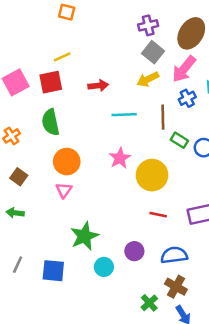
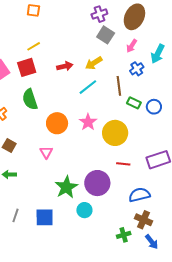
pink arrow: (184, 69) -> (132, 46), size x0.6
yellow arrow: (148, 79) -> (94, 63), moved
cyan line: (124, 115) -> (88, 87), turned -30
orange circle: (67, 162) -> (57, 123), moved
purple circle: (134, 251) -> (97, 183), moved, size x1.6
green cross: (149, 303) -> (124, 235), turned 32

